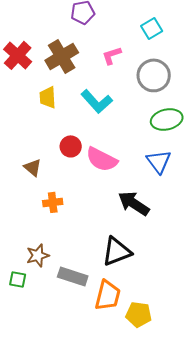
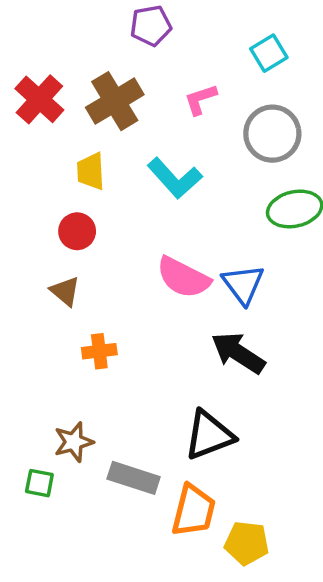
red circle: (71, 146) -> (77, 231), moved
blue triangle: (159, 161) -> (243, 284), moved

